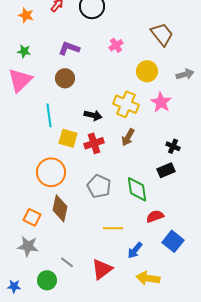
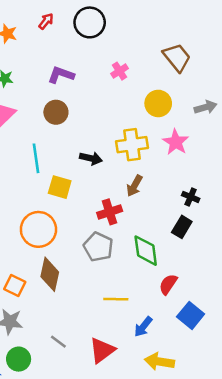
yellow cross: (126, 104) -> (132, 145), turned -30
red cross: (94, 143) -> (110, 212), moved
black rectangle: (166, 170) -> (182, 227), turned -36
red semicircle: (155, 216) -> (168, 284), turned -36
green circle: (47, 280) -> (19, 359), moved

